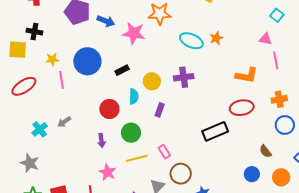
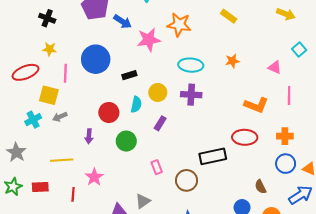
pink star: (134, 33) -> (149, 40), turned -30
pink triangle: (265, 39) -> (275, 67), moved
cyan ellipse: (191, 41) -> (191, 65), moved, turned -30
yellow square: (18, 50) -> (49, 95), moved
yellow star: (52, 59) -> (50, 49), moved
purple arrow: (101, 141) -> (89, 136), moved
yellow line: (137, 158) -> (62, 160), moved
brown circle: (181, 174) -> (187, 180), moved

